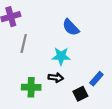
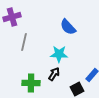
black arrow: (56, 78) -> (54, 74), turned -64

